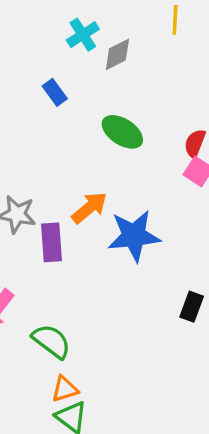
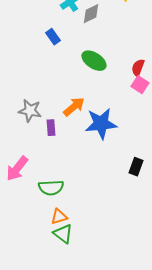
purple rectangle: (51, 242) -> (51, 128), size x0.7
green semicircle: (51, 341) -> (51, 188), turned 140

